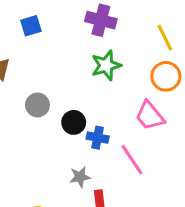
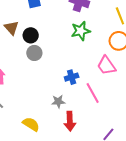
black circle: (74, 122) -> (31, 35), moved
blue cross: (98, 138) -> (72, 77), turned -32

